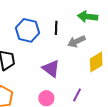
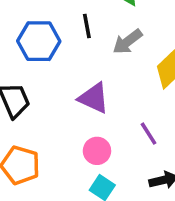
purple line: (77, 95) -> (149, 134), turned -48

